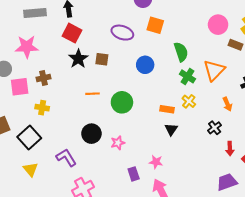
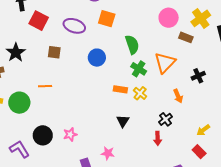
red square: (72, 33) -> (39, 21), moved
black star: (78, 59) -> (16, 52), moved
green circle: (122, 102) -> (19, 103), moved
orange rectangle: (167, 109) -> (120, 89), moved
black circle: (91, 134) -> (43, 135), moved
red arrow: (230, 149) -> (158, 138), moved

